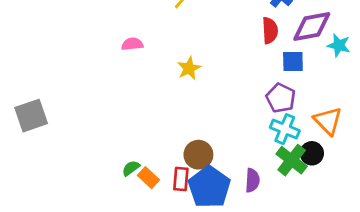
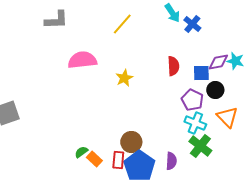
purple diamond: (312, 26) -> (218, 62), moved, size x0.7
red semicircle: (270, 30) -> (173, 66), moved
pink semicircle: (132, 44) -> (82, 60), size x1.8
black circle: (312, 153) -> (215, 90), moved

